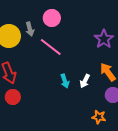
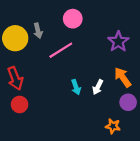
pink circle: (52, 18) -> (73, 19), moved
pink line: (51, 47) -> (61, 50), turned -70

